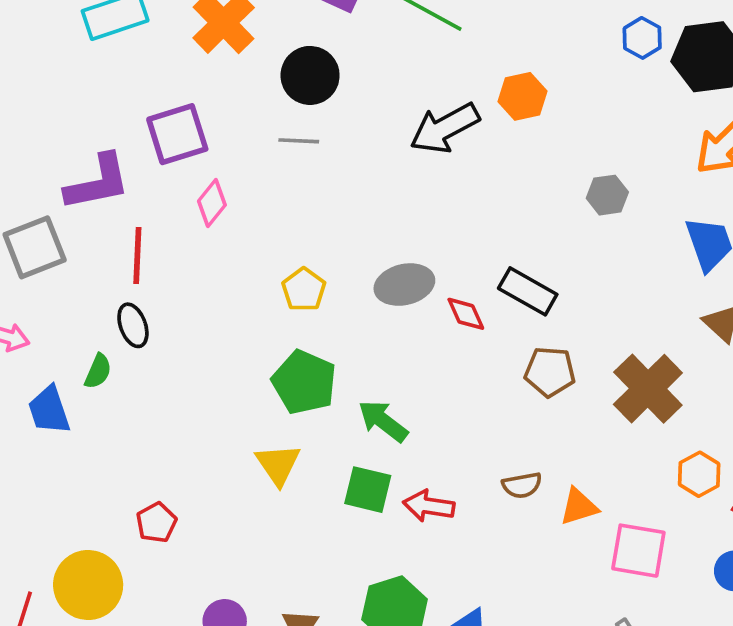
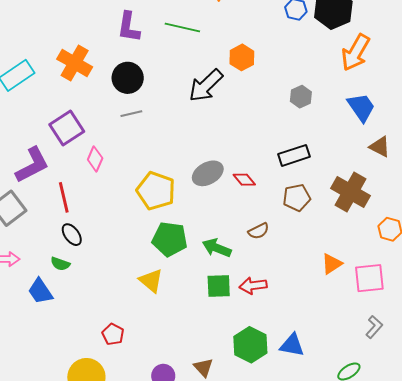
yellow pentagon: (304, 290) -> (156, 191), size x1.6
black rectangle: (528, 291) -> (294, 155), moved, turned -32
green semicircle: (98, 371) -> (60, 264), turned 102
yellow triangle: (278, 464) -> (151, 281), moved
brown semicircle: (522, 485) -> (259, 231), moved

